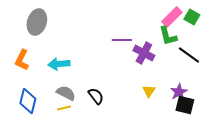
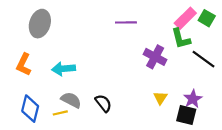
purple line: (122, 40) -> (126, 22), moved
black square: (185, 105) -> (186, 115), moved
yellow line: (64, 108) -> (60, 113), moved

